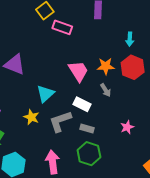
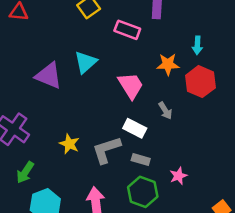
pink rectangle: (62, 27) -> (127, 30), moved
orange star: (106, 66) -> (168, 64), moved
cyan triangle: (45, 94) -> (85, 62), moved
pink star: (127, 127) -> (178, 176), moved

